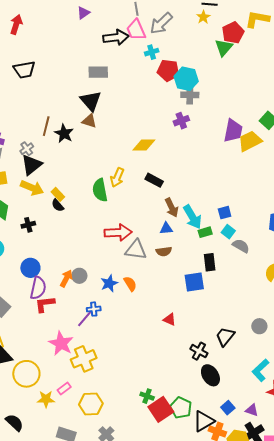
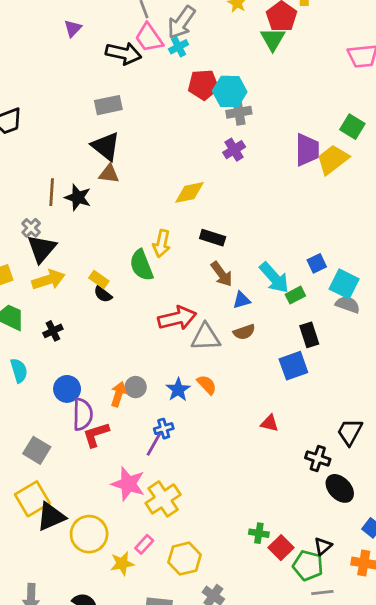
black arrow: (116, 37) -> (123, 53), turned 30
cyan cross: (152, 52) -> (179, 47), moved
yellow arrow: (32, 188) -> (48, 280), turned -30
yellow rectangle: (58, 194) -> (99, 280), moved
black semicircle: (58, 205) -> (103, 294), moved
brown arrow: (172, 208) -> (222, 274), moved
cyan square: (228, 232) -> (344, 284), moved, size x1.5
green pentagon: (181, 408) -> (308, 566), moved
red square: (161, 409) -> (281, 548), size x0.7
black triangle: (204, 421) -> (323, 546), moved, size x0.6

